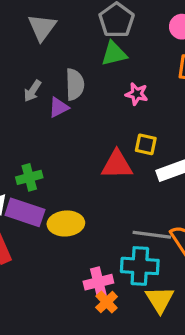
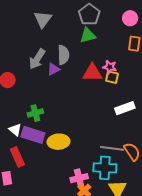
gray arrow: (33, 91) -> (37, 59), size x1.5
pink star: (137, 94) -> (110, 67), moved
yellow square: (146, 144) -> (112, 77), moved
red triangle: (117, 165) -> (92, 73), moved

